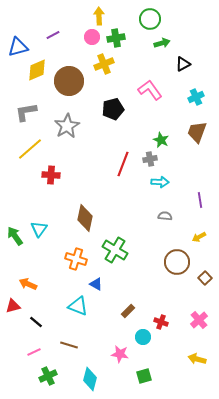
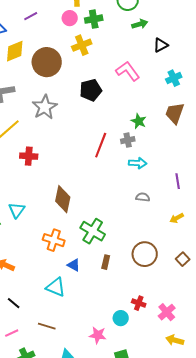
brown circle: (177, 262) -> (145, 254), moved
brown rectangle: (128, 311) -> (106, 262), moved, turned -32
pink cross: (199, 320) -> (167, 312), moved

